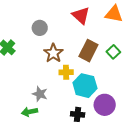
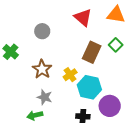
green square: (113, 52) -> (116, 45), moved
brown star: (53, 53) -> (42, 69), moved
yellow cross: (66, 72) -> (70, 75), turned -32

